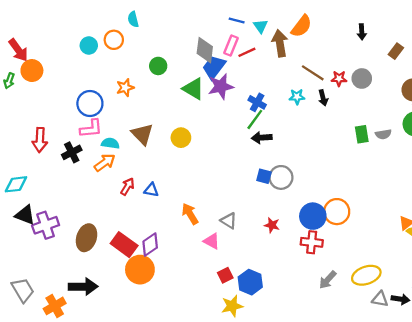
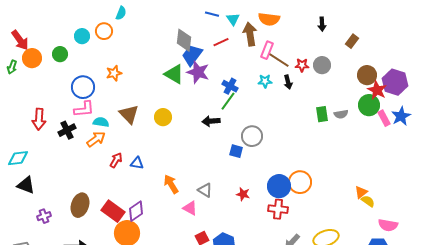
cyan semicircle: (133, 19) -> (121, 13), turned -144
orange semicircle: (301, 26) -> (269, 19), turned 60
pink rectangle: (231, 45) -> (267, 50), moved
green circle: (158, 66) -> (60, 54), moved
purple star: (221, 86) -> (198, 72), turned 30
black arrow: (262, 138) -> (211, 121), moved
gray circle: (281, 177) -> (252, 136), moved
purple cross: (46, 225) -> (44, 216), moved, size x0.6

